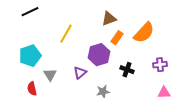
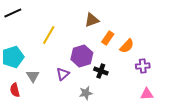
orange semicircle: (144, 33) -> (127, 46), moved, size x0.7
orange rectangle: (117, 38) -> (108, 38), moved
black cross: (127, 70) -> (101, 71), moved

